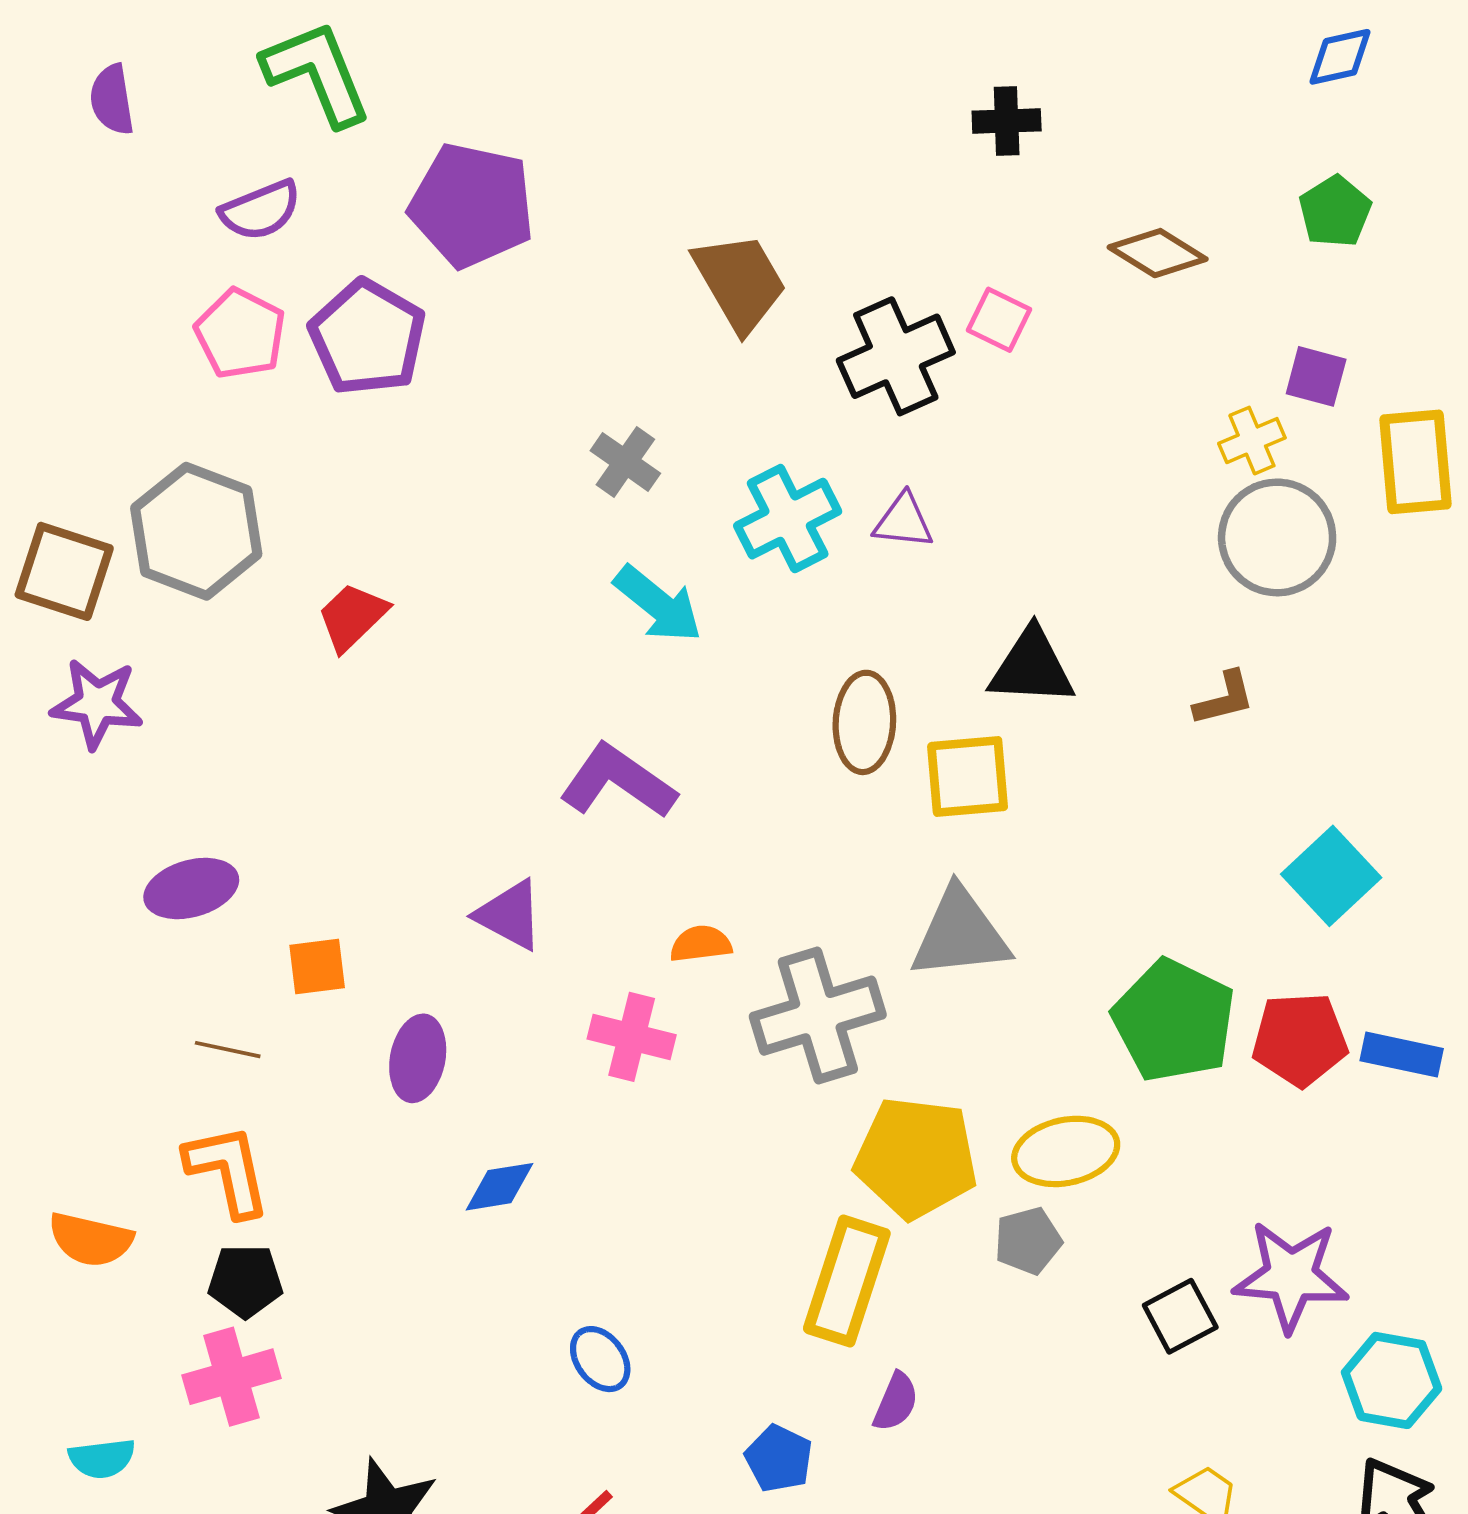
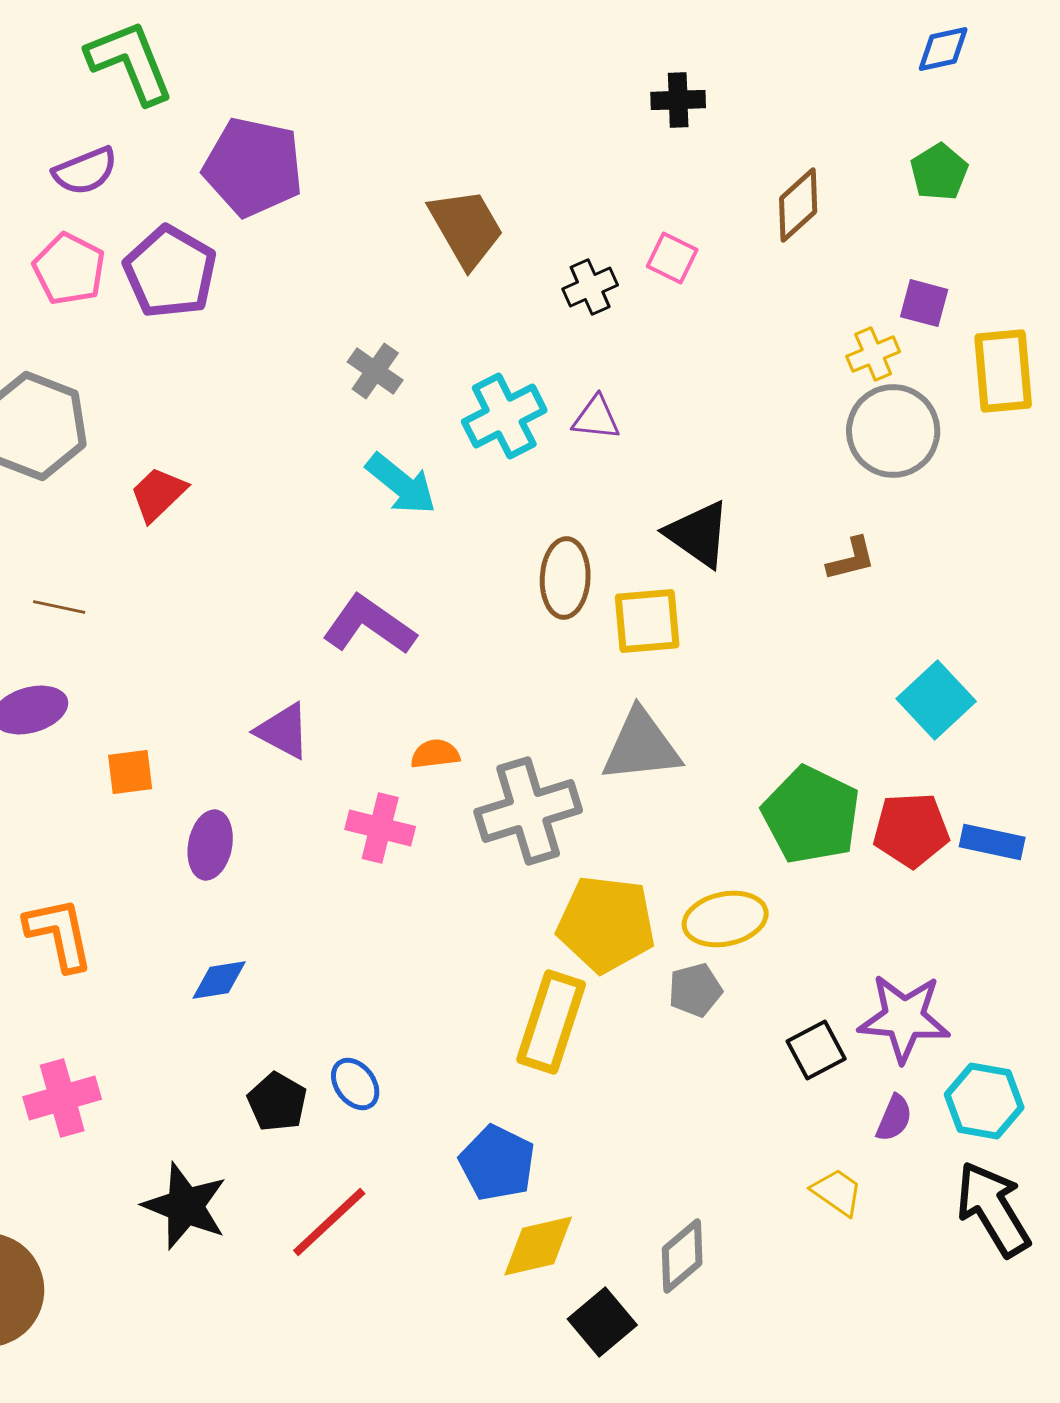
brown diamond: (1158, 253) -> (798, 205), turned -74
black cross: (896, 356) -> (590, 287), size x0.6
black triangle: (1032, 667) -> (698, 534), turned 32
brown line: (228, 1050) -> (59, 607), moved
blue diamond: (500, 1187) -> (219, 980), moved
black pentagon: (245, 1281) -> (277, 1102), moved, turned 30
purple semicircle: (896, 1402) -> (894, 1118), moved
blue pentagon: (779, 1458) -> (497, 1163), size x1.4

